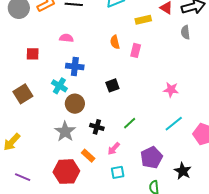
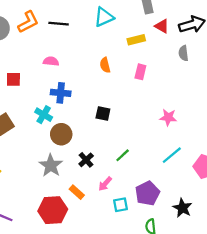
pink rectangle: (136, 50) -> (140, 72), moved
black square: (112, 85) -> (103, 113), turned 32
black cross: (97, 127) -> (86, 160), turned 32
cyan square: (118, 172) -> (121, 205), moved

